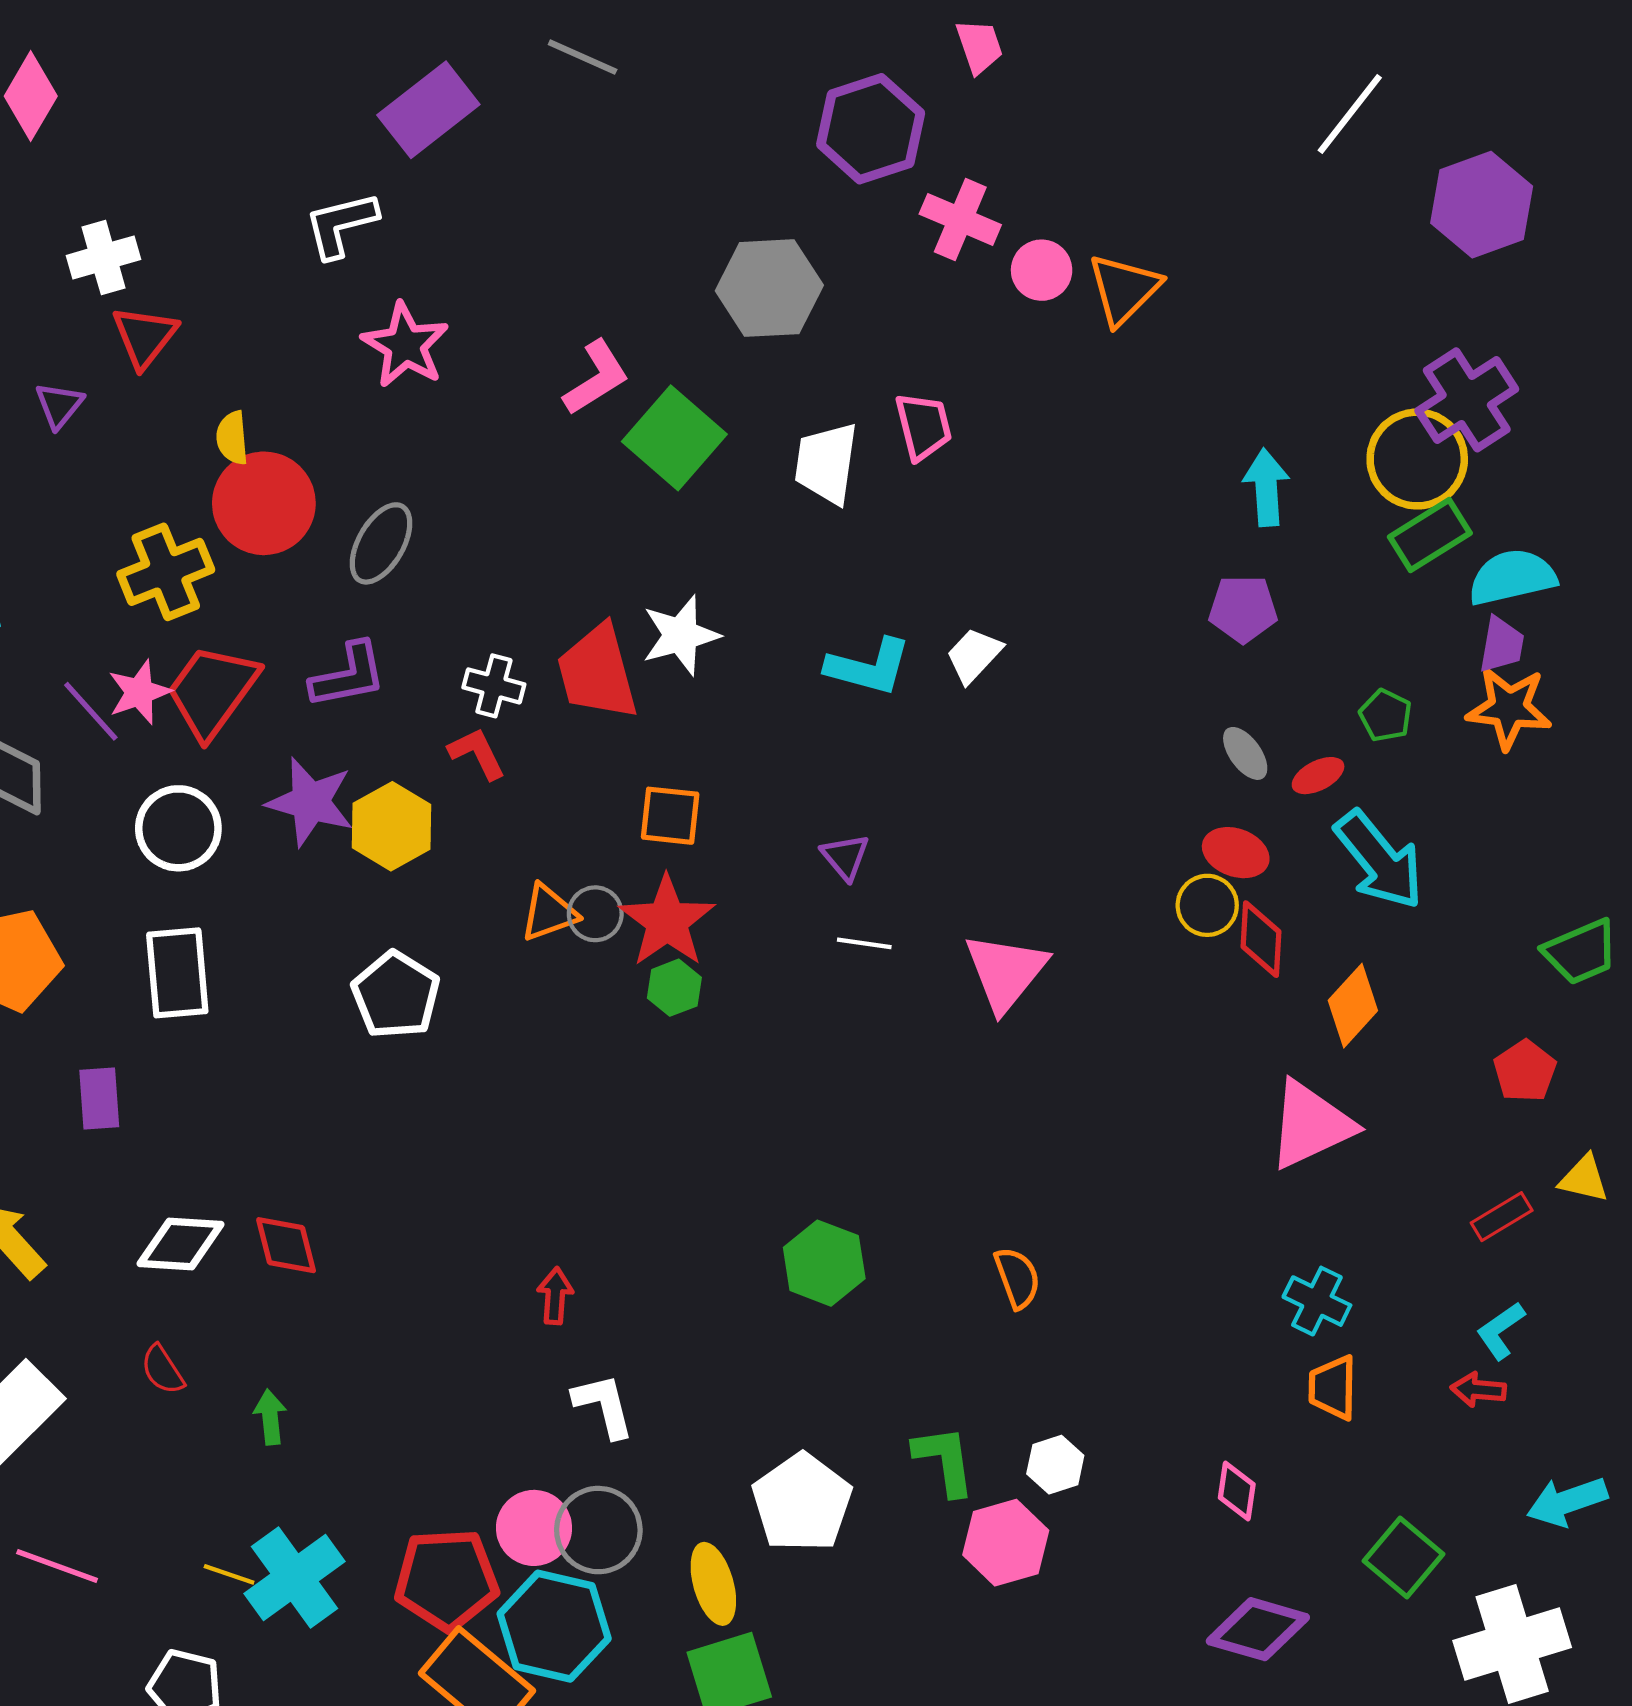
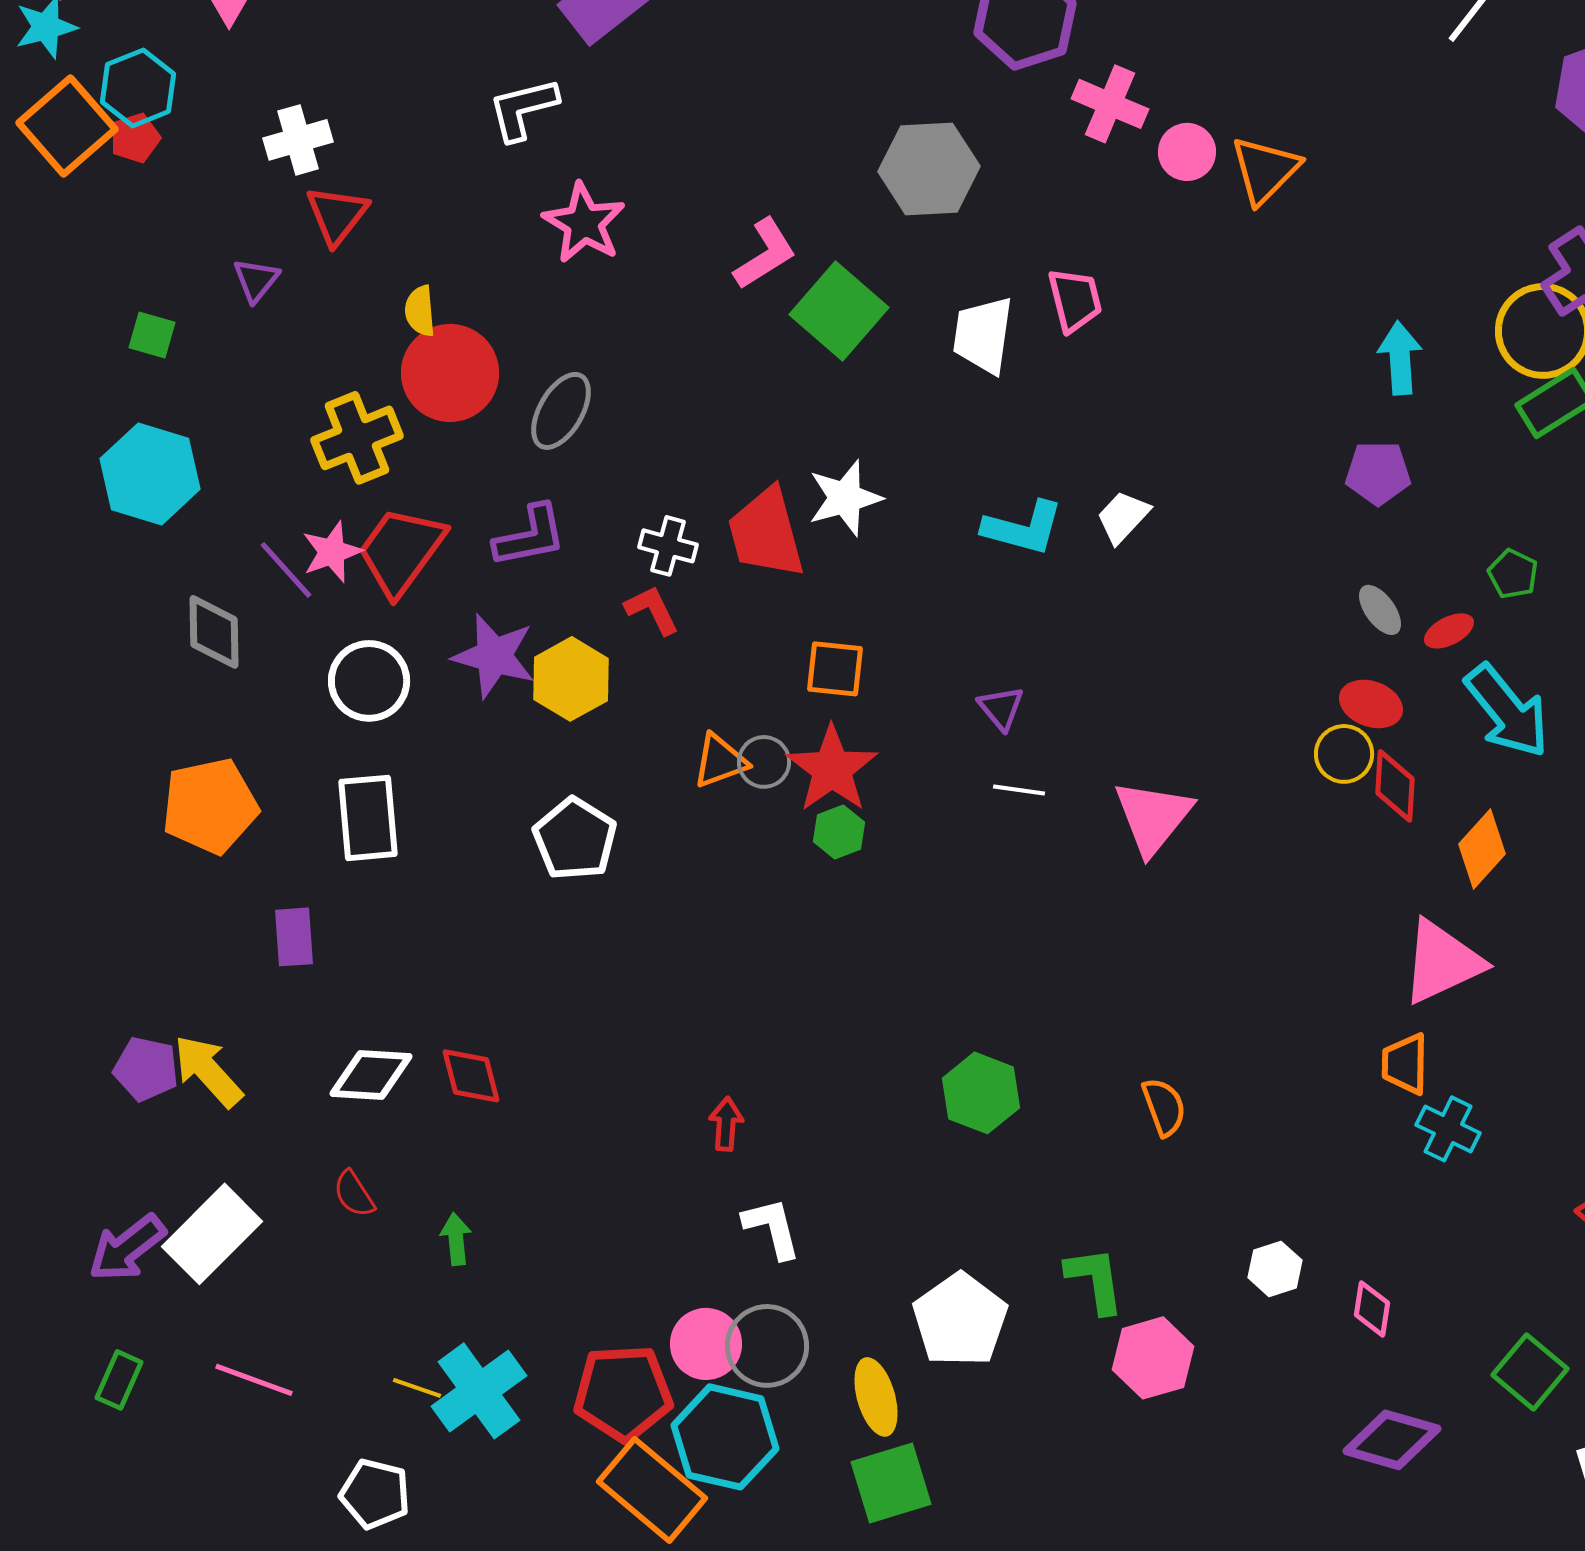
orange trapezoid: (1333, 1388) -> (1405, 1064), moved
white hexagon: (1055, 1465) -> (1275, 1269), moved

